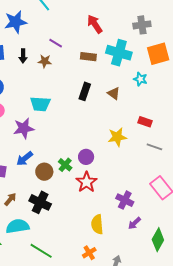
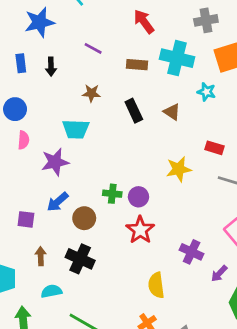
brown star: (45, 61) -> (91, 93), moved
black rectangle: (85, 91) -> (134, 111), turned -42
green cross: (65, 165) -> (112, 194), moved, turned -32
brown arrow: (10, 199) -> (41, 256), turned -40
purple arrow: (134, 223) -> (219, 274), moved
cyan semicircle: (18, 226) -> (51, 291), size x0.7

